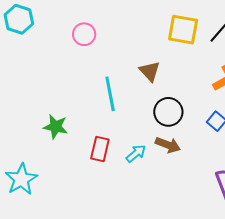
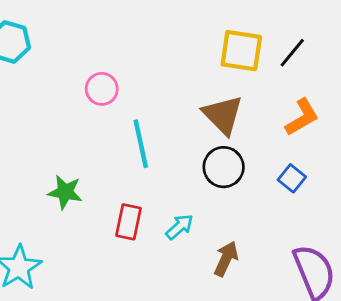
pink circle: (84, 34) -> (102, 89), moved
brown triangle: (150, 71) -> (223, 115), moved, size x1.4
brown arrow: (168, 145) -> (226, 259), moved, turned -85

